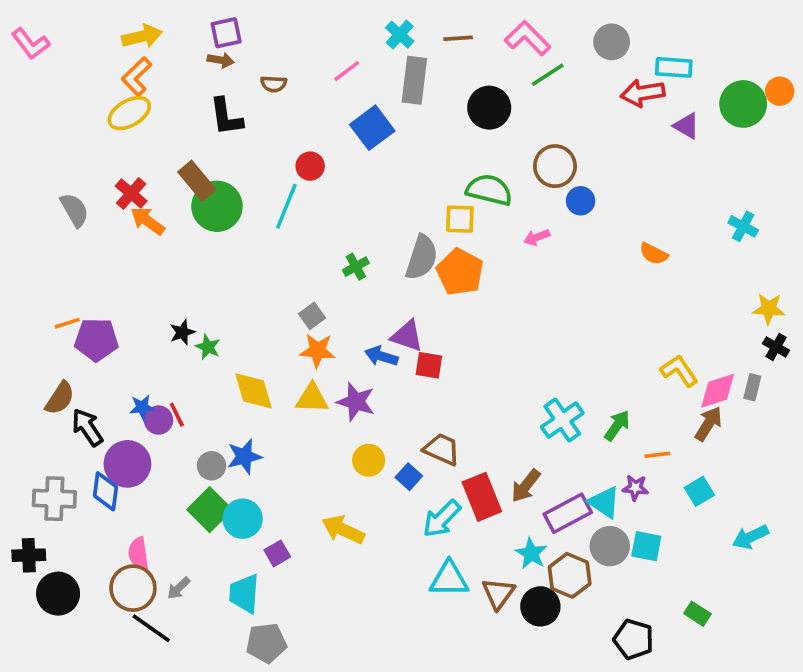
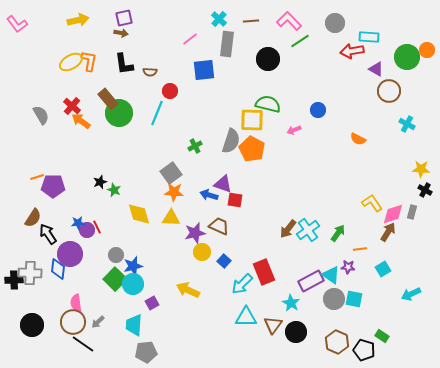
orange L-shape: (137, 77) -> (89, 61), moved, turned 145
brown semicircle: (274, 84) -> (150, 72), moved
blue square: (372, 128) -> (204, 70), turned 30
brown circle: (555, 166) -> (389, 91), moved
yellow square: (460, 219) -> (252, 120), size x1.4
gray square: (312, 316) -> (171, 173), size x1.5
purple star: (356, 402) -> (195, 233), moved, turned -30
brown trapezoid: (442, 449) -> (219, 226), moved
blue star: (244, 457) -> (133, 266), moved
brown arrow: (526, 486) -> (288, 229), moved
black cross: (29, 555) -> (14, 280), moved
brown hexagon: (570, 575) -> (337, 342), moved
black pentagon: (634, 639) -> (364, 350), moved

